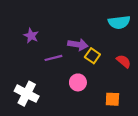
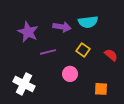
cyan semicircle: (119, 22) -> (88, 22), moved
purple star: (31, 36) -> (28, 32), size x1.5
purple arrow: (78, 45) -> (62, 27), moved

